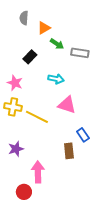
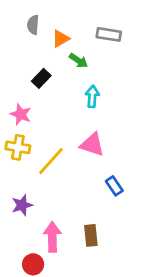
gray rectangle: (80, 53) -> (109, 34), moved
cyan arrow: (56, 79) -> (92, 96), moved, turned -98
yellow line: (37, 117) -> (51, 161), turned -75
brown rectangle: (69, 151) -> (91, 235), moved

